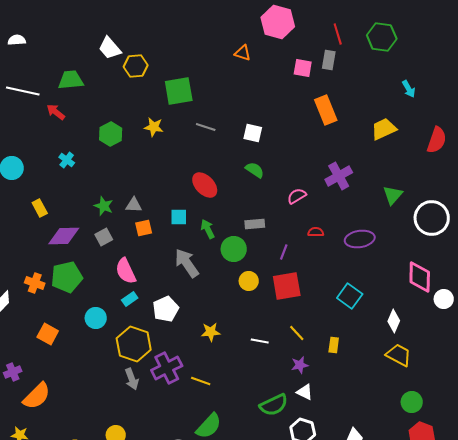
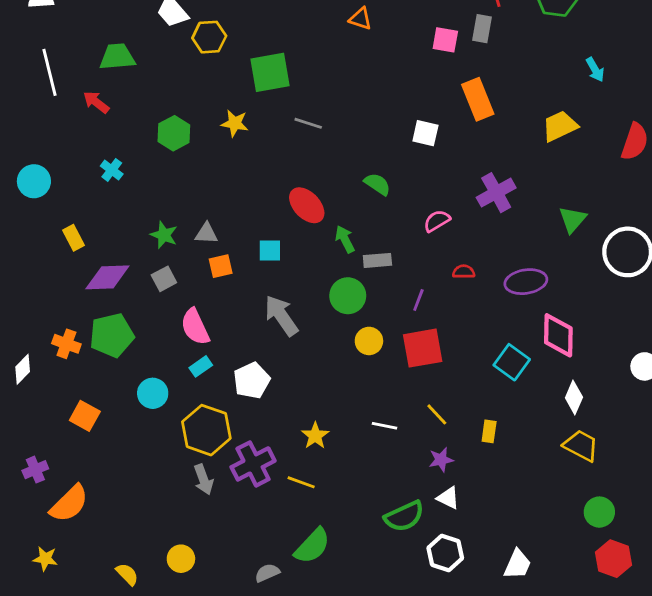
white line: (23, 91) -> (49, 72), turned 64
white square: (253, 133) -> (425, 133), moved
green arrow: (208, 229) -> (345, 239), moved
pink diamond: (420, 277) -> (558, 335), moved
yellow star: (211, 332) -> (315, 436), moved, turned -30

